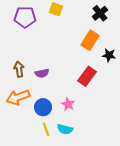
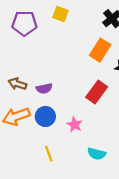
brown arrow: (19, 69) -> (17, 84), turned -63
blue circle: (43, 107) -> (45, 116), moved
cyan semicircle: (65, 129) -> (97, 154), moved

